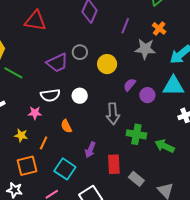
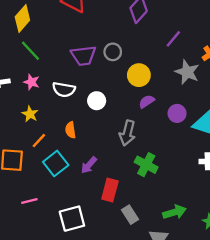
purple semicircle: (130, 85) -> (147, 101), moved
purple circle: (147, 95) -> (177, 113), moved
pink star: (35, 113) -> (32, 82), moved
yellow star: (21, 135) -> (30, 114), moved
green arrow: (165, 146) -> (175, 212), moved, turned 120
cyan square: (65, 169) -> (56, 163), moved

